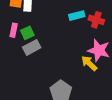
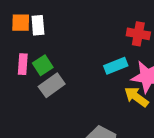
cyan rectangle: (77, 16) -> (116, 66), moved

